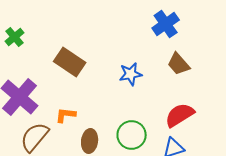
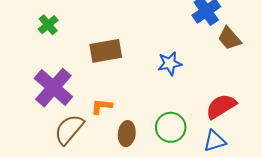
brown rectangle: (70, 62) -> (106, 51), turned -44
brown trapezoid: (179, 64) -> (229, 38), moved

